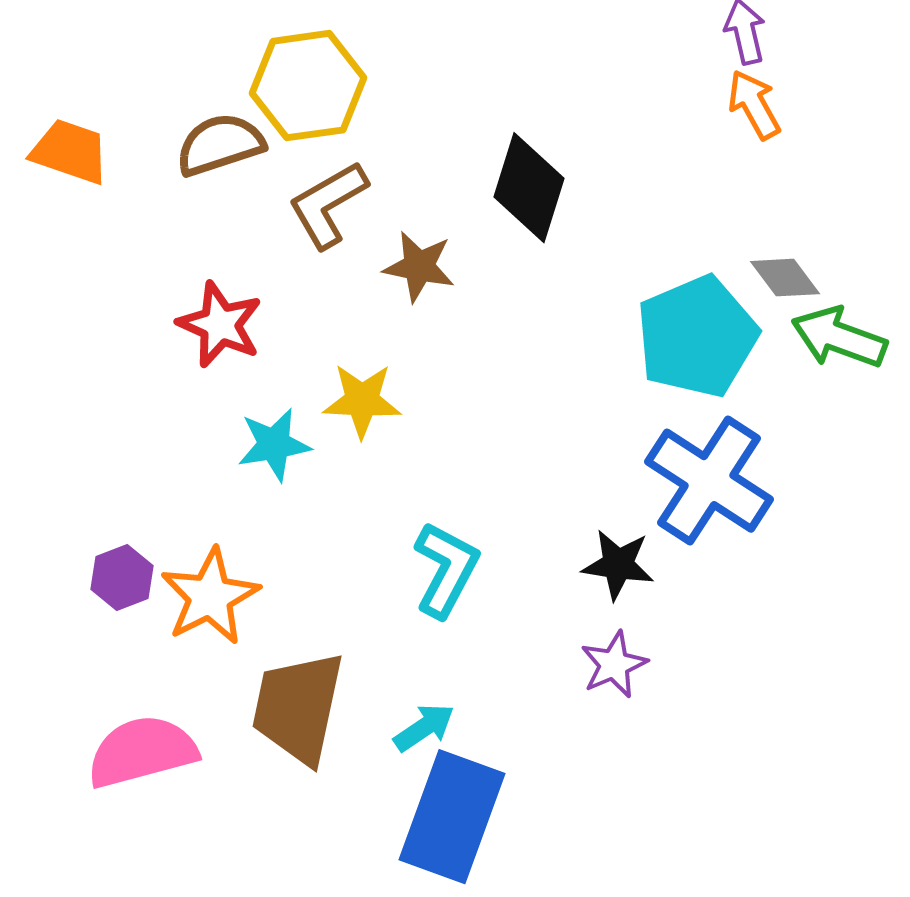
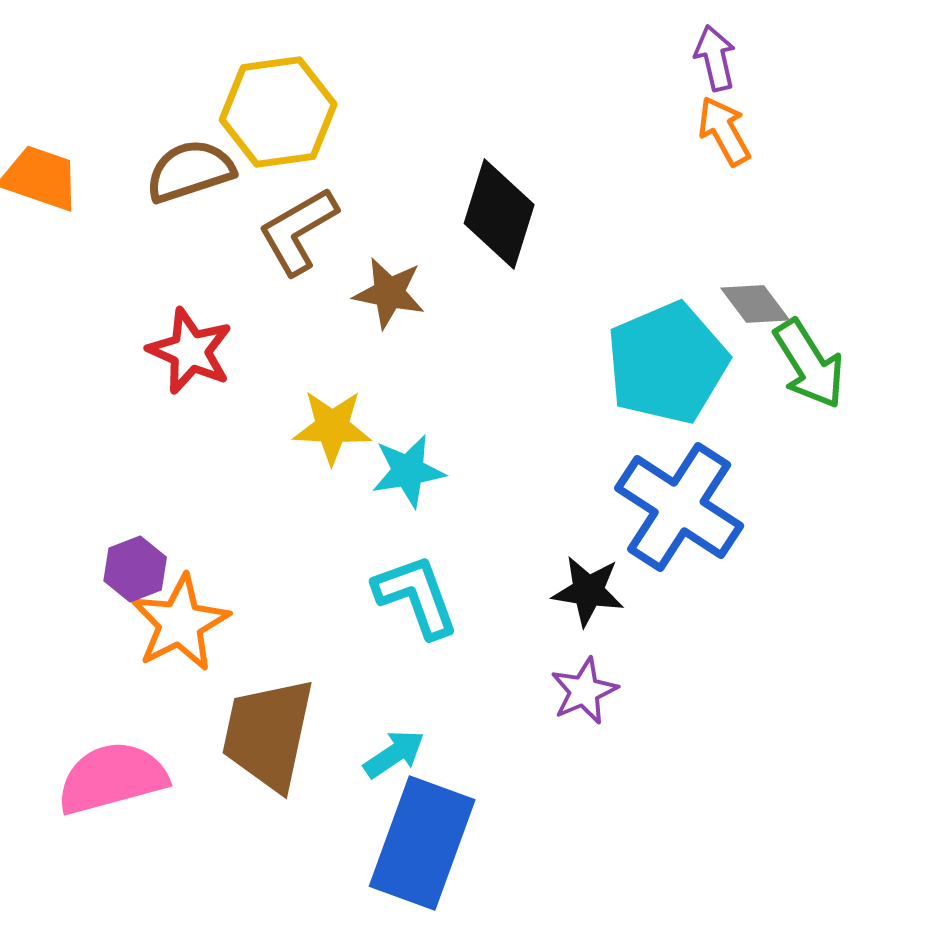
green arrow: (839, 338) -> (809, 364), turned -142
cyan star: (274, 445) -> (408, 471), moved
cyan L-shape: (446, 570) -> (416, 596), turned -48
purple hexagon: (122, 578) -> (135, 569), moved

